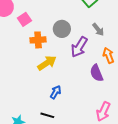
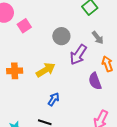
orange cross: (38, 40) -> (15, 71), moved

